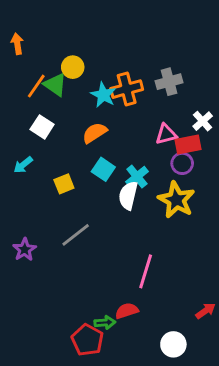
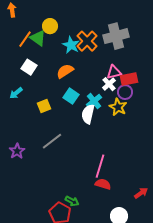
gray cross: (169, 82) -> (116, 36), size x1.4
orange cross: (127, 89) -> (87, 41), turned -30
white cross: (203, 121) -> (109, 84), moved
yellow star: (176, 200) -> (118, 107), moved, size x0.7
red semicircle: (127, 311) -> (103, 184), moved, turned 35
green arrow: (105, 322) -> (72, 201), turned 32

